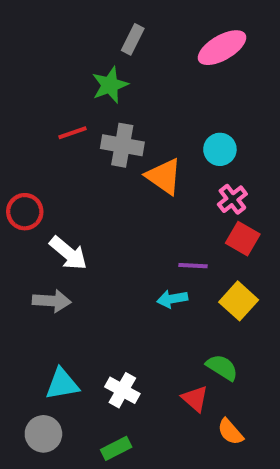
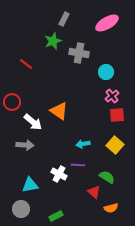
red line: (73, 133) -> (26, 64), moved, turned 56
gray cross: (122, 145) -> (79, 53), moved
orange triangle: (164, 176) -> (59, 111), moved
red square: (243, 239) -> (117, 115), turned -35
purple line: (193, 266) -> (78, 165), moved
white cross: (122, 390) -> (59, 174), moved
orange semicircle: (230, 432) -> (111, 208), turned -64

